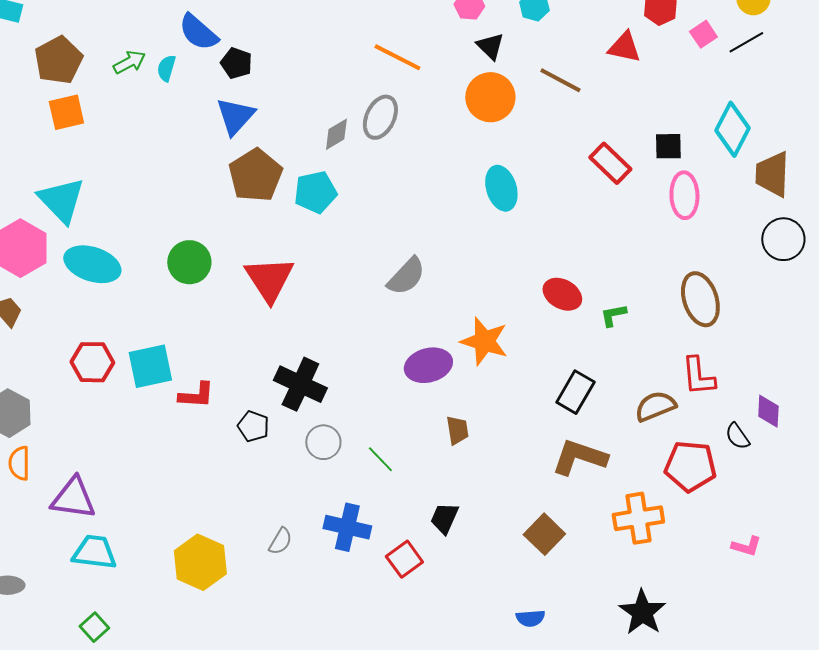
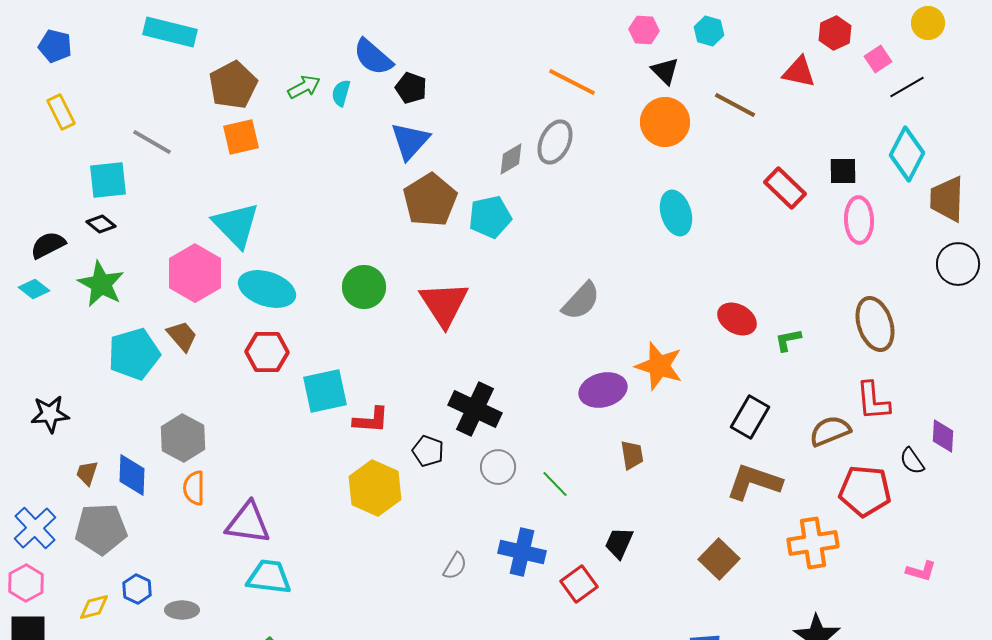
black line: (746, 42) -> (907, 87), moved
red hexagon: (92, 362) -> (267, 352), moved
yellow hexagon: (200, 562) -> (375, 488), moved

